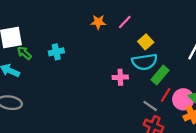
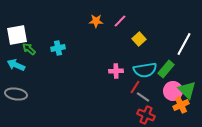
cyan semicircle: (145, 62) -> (145, 70), moved
green rectangle: (160, 75) -> (166, 69), moved
red line: (166, 95) -> (135, 87), moved

